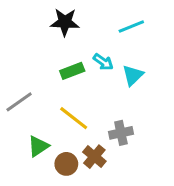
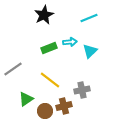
black star: (65, 22) -> (44, 15), turned -30
cyan arrow: (103, 62) -> (70, 42), turned -40
brown cross: (94, 157) -> (64, 106), turned 35

